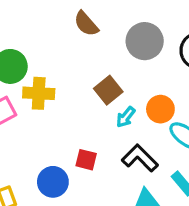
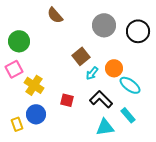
brown semicircle: (86, 24) -> (55, 15), moved
yellow cross: (39, 93) -> (34, 85), moved, turned 30
blue circle: (53, 182) -> (36, 114), moved

